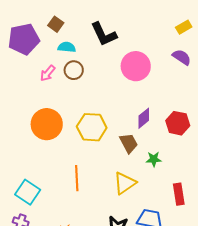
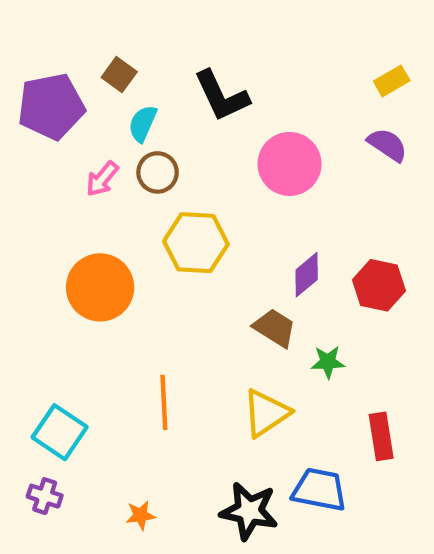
cyan semicircle: (67, 47) -> (143, 123), turned -72
yellow hexagon: (92, 127) -> (196, 243), moved
brown trapezoid: (129, 143) -> (275, 328), turned -30

